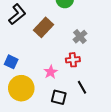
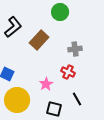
gray cross: (80, 37) -> (75, 49), turned 32
red cross: (73, 60) -> (68, 72), turned 32

